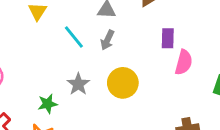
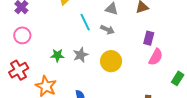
gray arrow: (107, 40) -> (107, 30), turned -104
green star: (48, 104) -> (57, 55), moved

